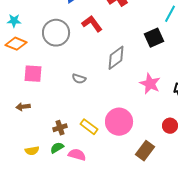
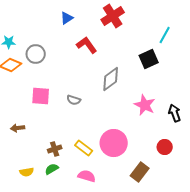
gray circle: (56, 33) -> (36, 54), moved, size x0.7
pink square: (33, 74) -> (41, 96), moved
pink semicircle: (77, 155) -> (87, 176), moved

